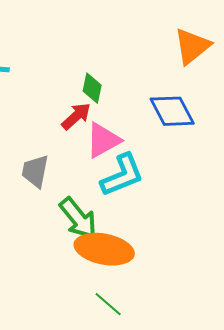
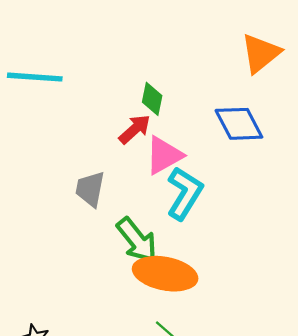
cyan L-shape: (122, 175) -> (185, 193), turned -36

